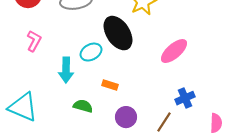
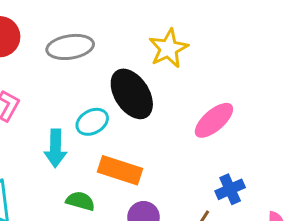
orange rectangle: (110, 85) -> (120, 170), size x1.8

